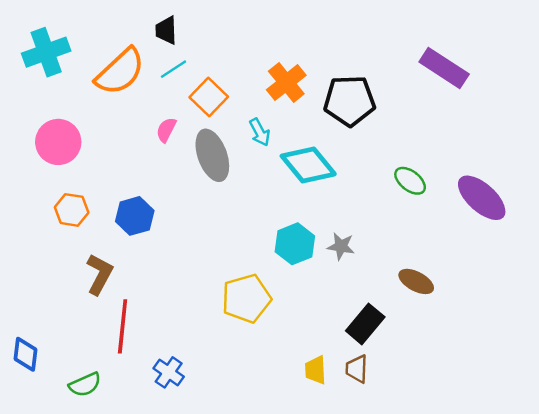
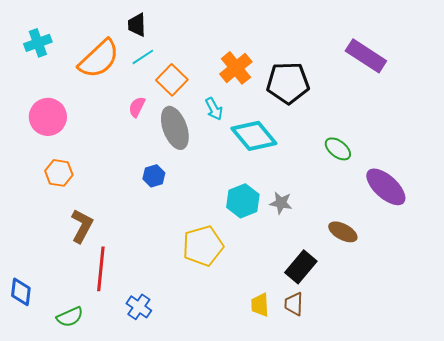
cyan cross: (46, 52) -> (38, 43), size x0.7
purple ellipse: (482, 198) -> (386, 187), moved
blue hexagon: (135, 216) -> (154, 176), moved, size x0.7

